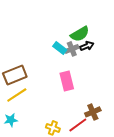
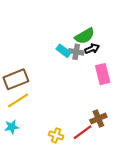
gray cross: (72, 49) -> (76, 52), turned 32
pink rectangle: (67, 81) -> (103, 74), moved

